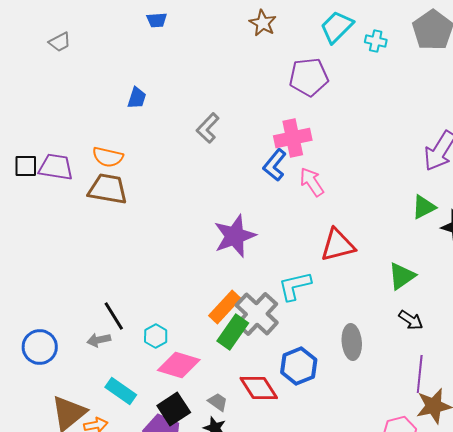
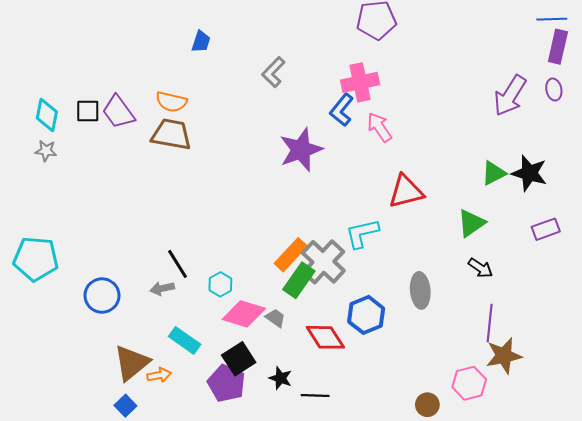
purple trapezoid: (56, 167) -> (118, 112), turned -135
green triangle: (424, 207) -> (494, 173), moved
purple star: (235, 236) -> (301, 150), moved
gray trapezoid: (218, 402) -> (275, 318), moved

